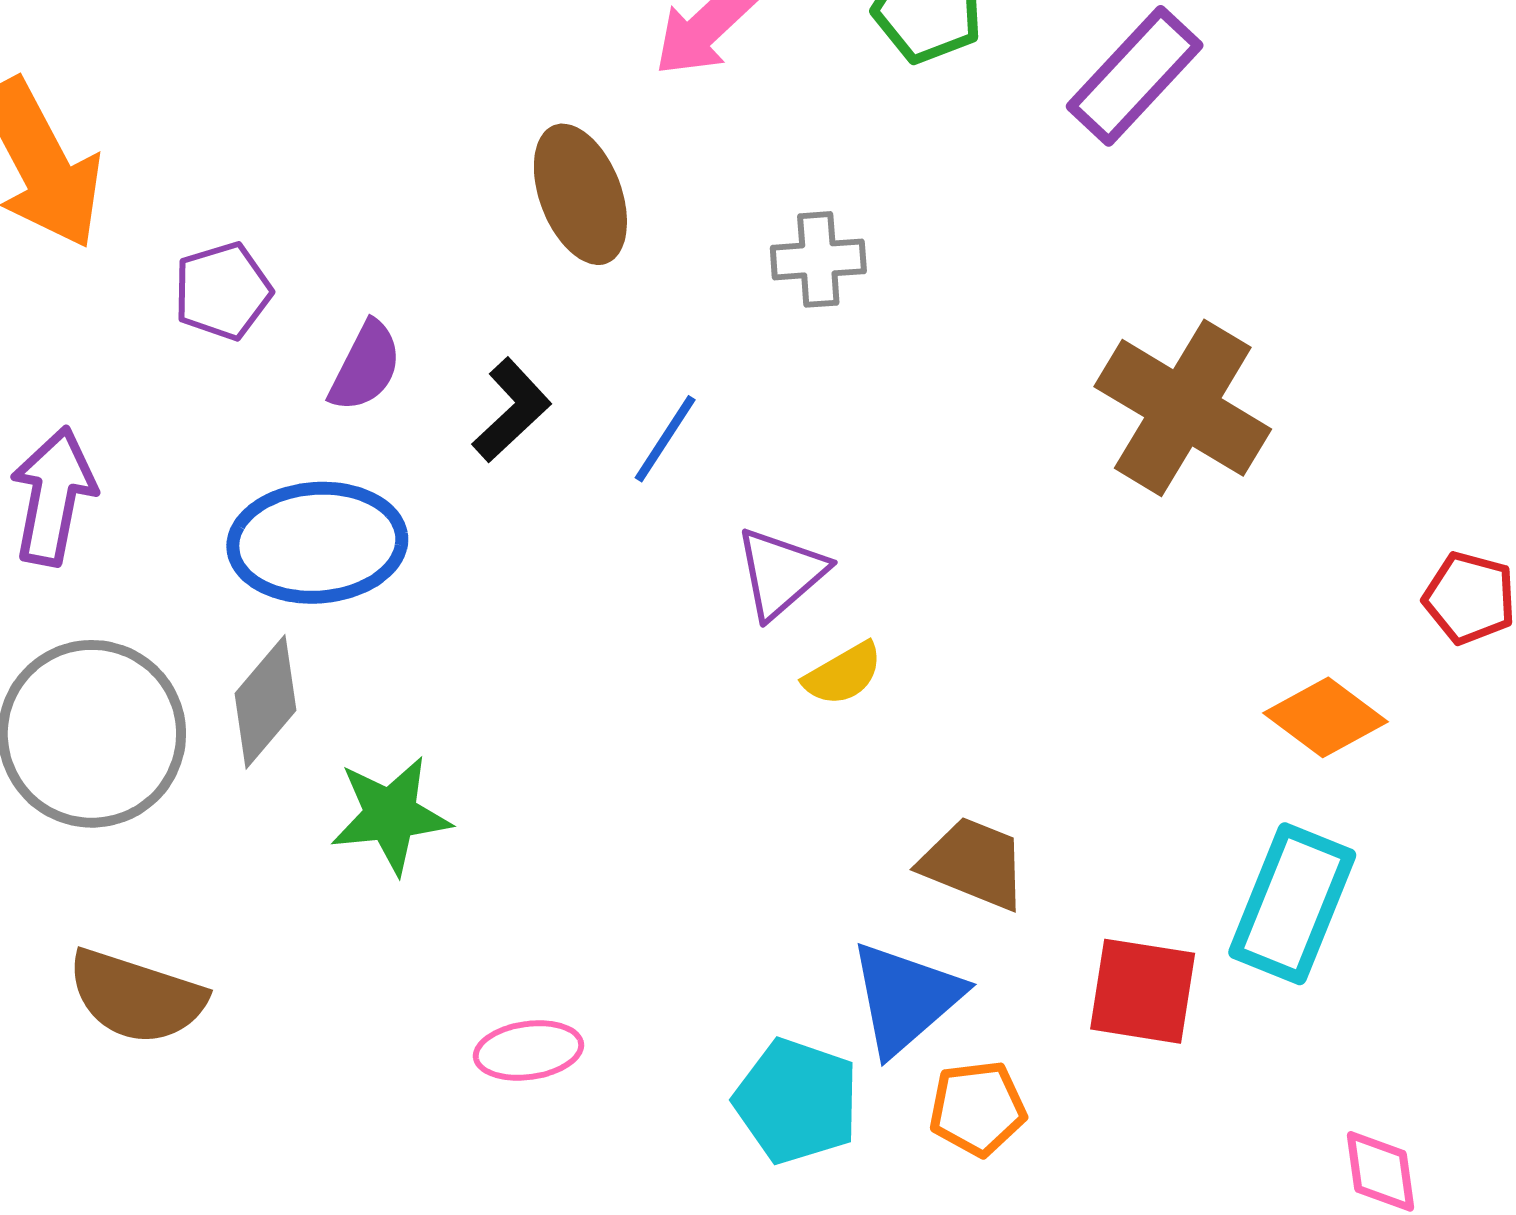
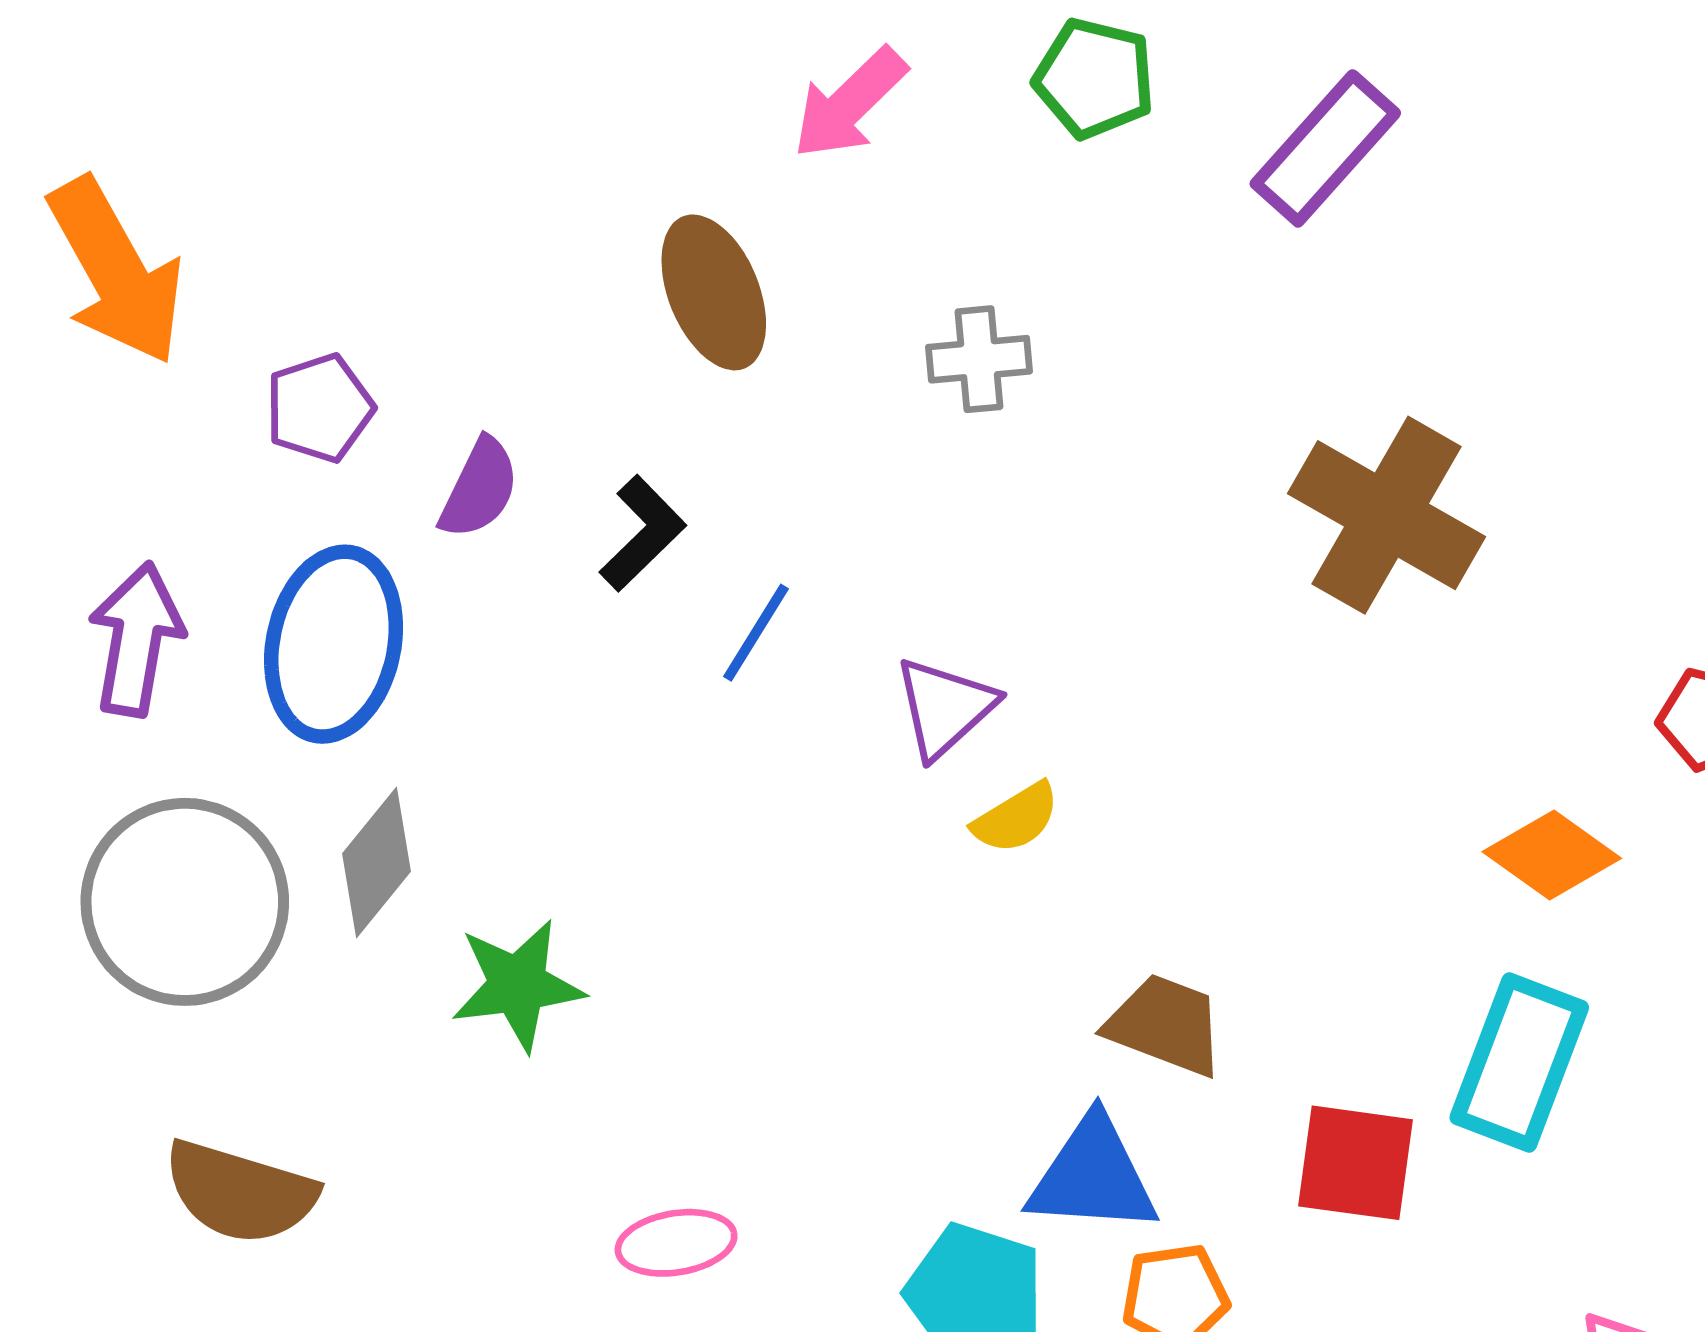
blue line: (665, 439) -> (756, 633), moved
blue ellipse: (317, 543) -> (334, 644), moved, turned -73
blue triangle: (905, 998) -> (1093, 1176), turned 46

